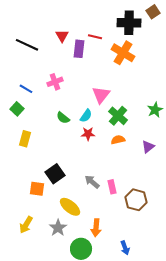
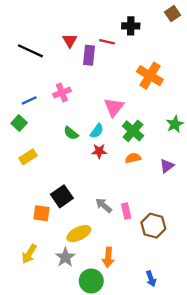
black cross: (129, 23) -> (131, 26), moved, size x0.7
orange cross: (123, 53) -> (150, 76), moved
blue line: (26, 89) -> (29, 100), turned -56
yellow rectangle: (25, 139) -> (28, 157), turned 42
yellow ellipse: (70, 207) -> (79, 234), turned -65
blue arrow: (125, 248) -> (151, 279), moved

